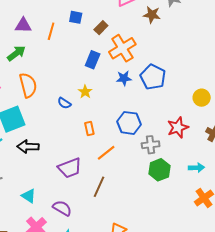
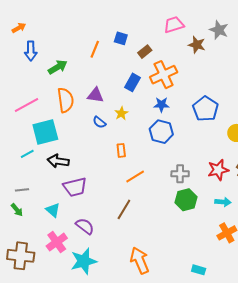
purple triangle: (23, 25) -> (96, 95), moved
blue pentagon: (153, 77) -> (205, 109), moved
blue hexagon: (129, 123) -> (161, 132), moved
red star: (178, 127) -> (218, 170), moved
purple trapezoid: (70, 168) -> (75, 187), moved

